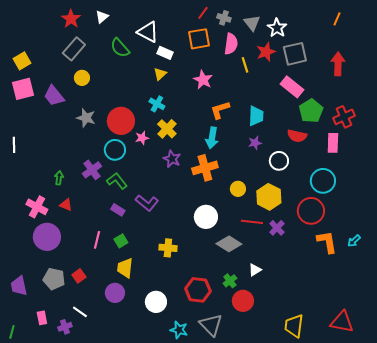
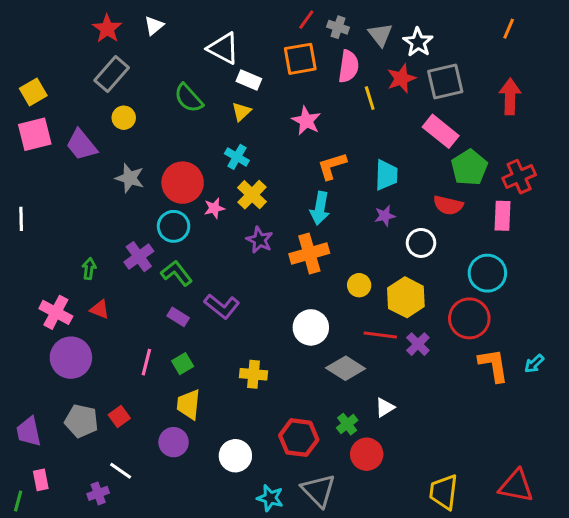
green semicircle: (120, 48) -> (189, 98), moved
pink rectangle: (42, 318) -> (41, 480), moved

